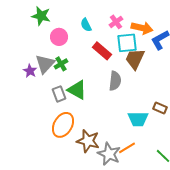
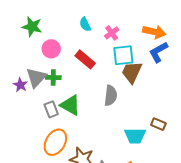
cyan semicircle: (86, 25) -> (85, 24), moved
orange arrow: (142, 28) -> (154, 32), moved
red rectangle: (102, 51) -> (85, 59), moved
green cross: (61, 64) -> (53, 77), turned 32

